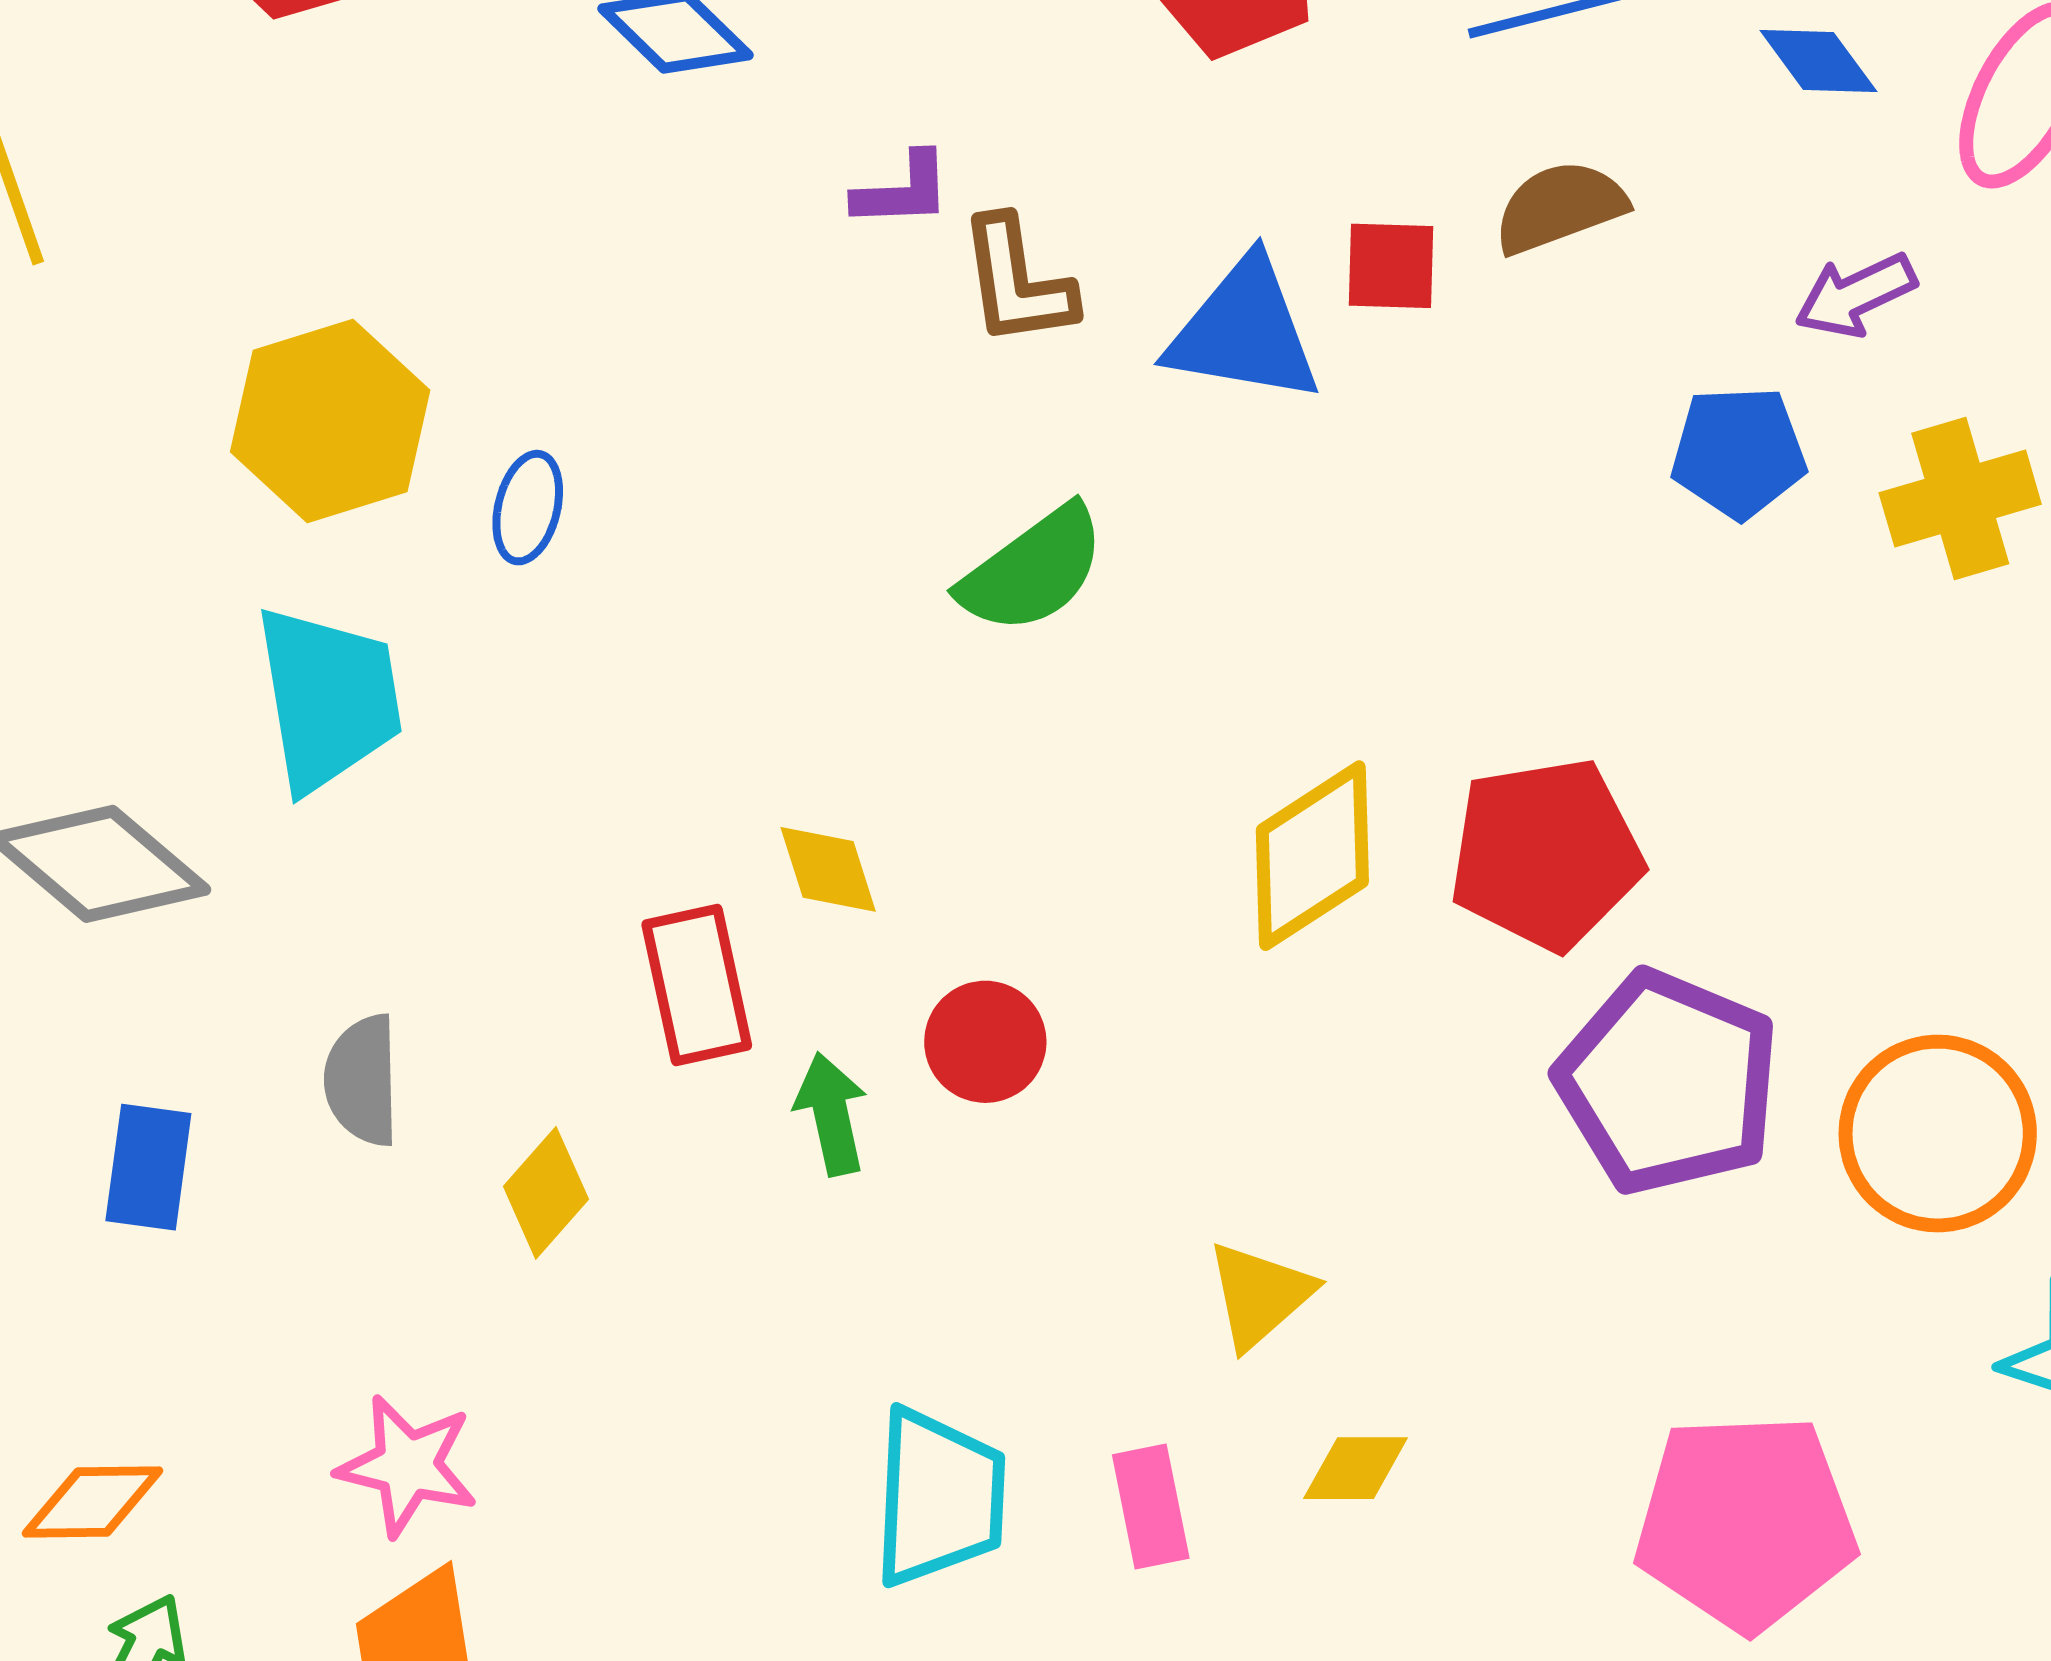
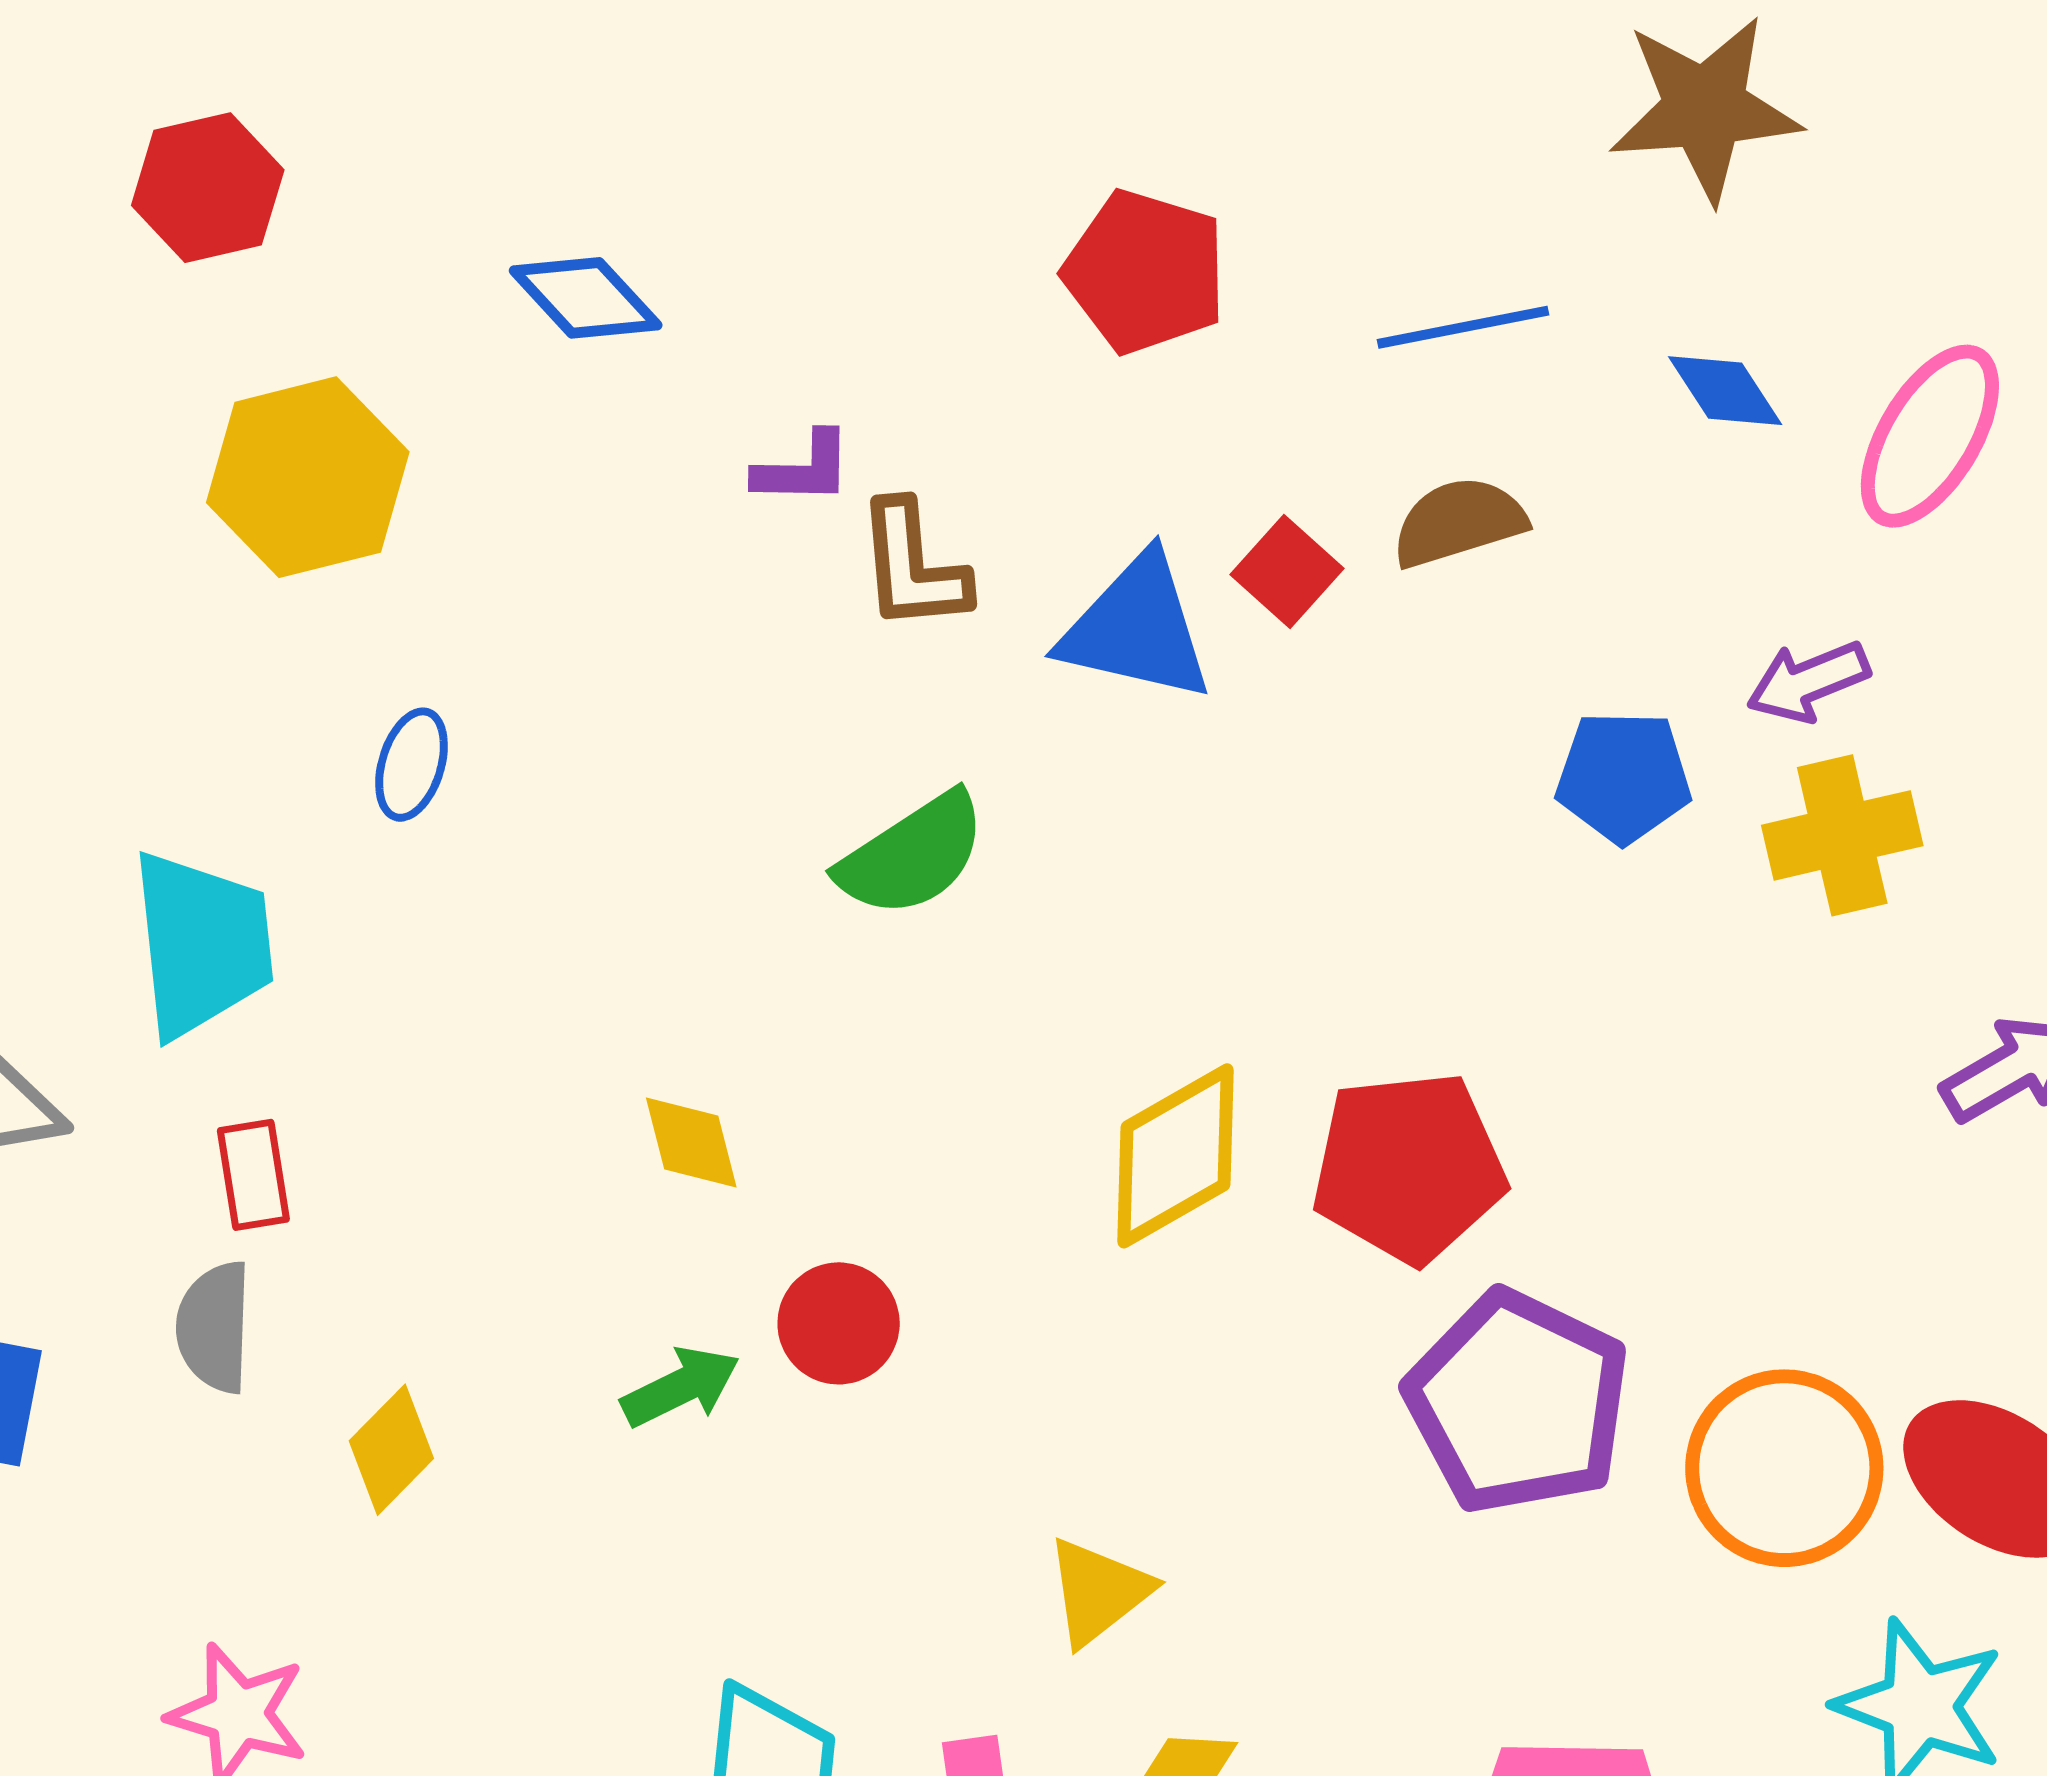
red square: (1391, 266) -> (1287, 571), turned 37
purple arrow: (1855, 295) -> (1808, 681), moved
yellow hexagon: (330, 421) -> (308, 477), moved
red rectangle: (697, 985) -> (253, 1175), moved, size x0.7
green arrow: (831, 1114) -> (681, 1387), turned 73

